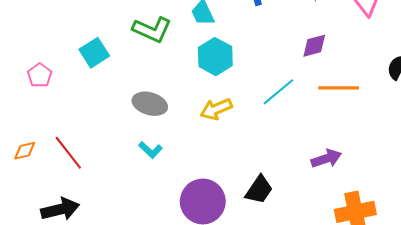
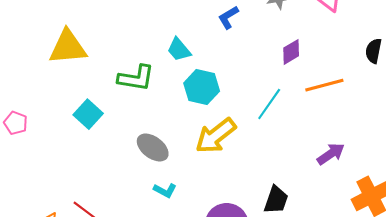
pink pentagon: (40, 75) -> (16, 123), moved
gray ellipse: (150, 104) -> (153, 147), turned 36
yellow arrow: (216, 109) -> (216, 136), size x1.4

